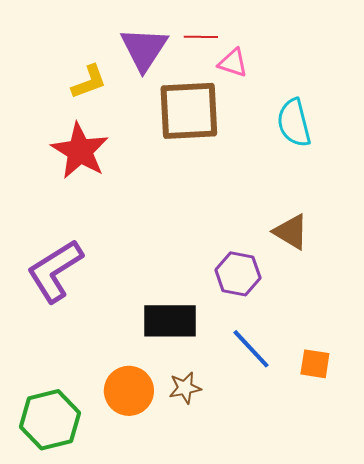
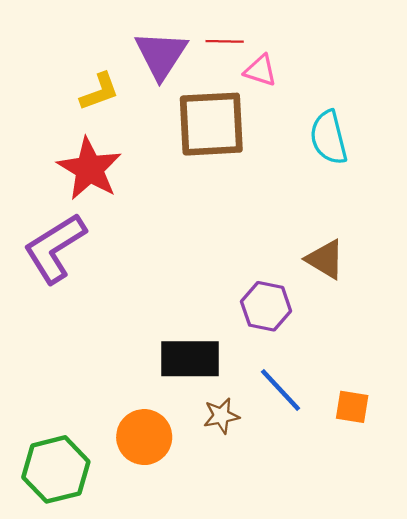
purple L-shape: (55, 271) -> (55, 248), moved
brown star: (185, 388) -> (221, 416), moved

